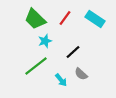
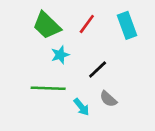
cyan rectangle: (95, 19) -> (127, 25), turned 36
green line: (36, 66) -> (48, 88), turned 40

